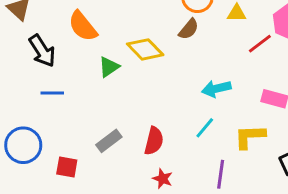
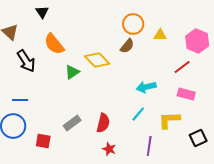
red line: (260, 44) -> (182, 67), moved
blue line: (52, 93) -> (20, 100), moved

